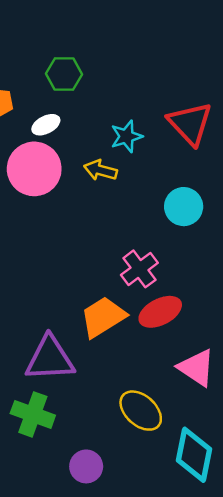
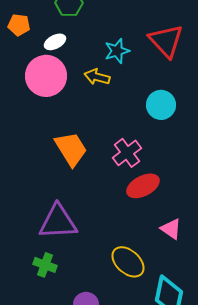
orange trapezoid: (103, 317) -> (71, 149), moved, turned 90
pink triangle: (197, 368) -> (171, 229), size x0.7
green cross: (33, 414) -> (45, 265), size x0.7

